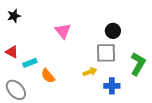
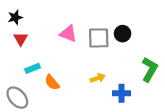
pink triangle: (63, 31) -> (68, 34), turned -30
red triangle: (12, 52) -> (21, 39), moved, turned 32
gray square: (106, 53) -> (99, 38), moved

